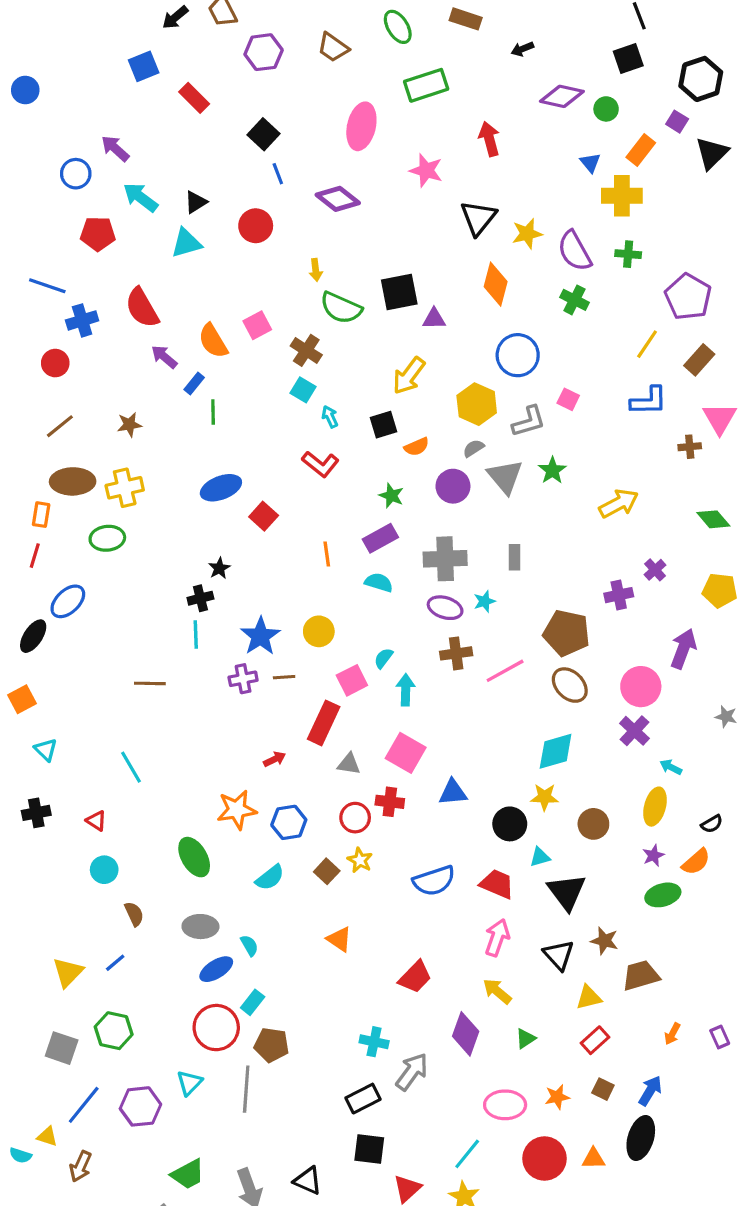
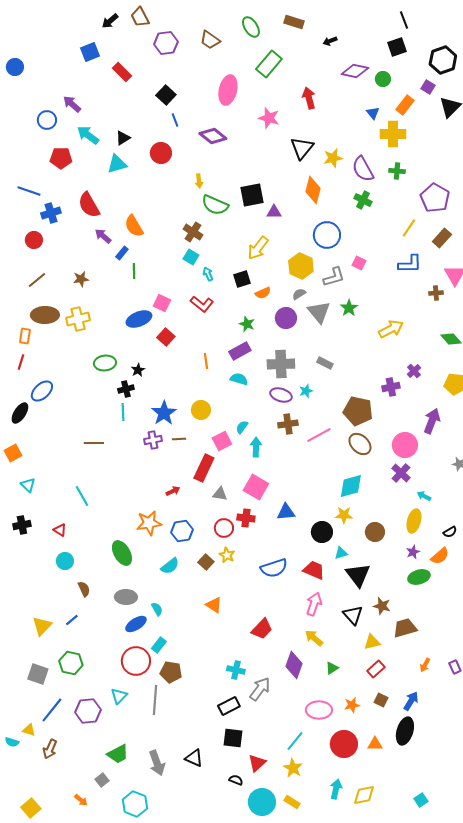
green rectangle: (426, 85) -> (269, 64), turned -32
pink square: (257, 325) -> (162, 303), moved, turned -36
green ellipse: (107, 538) -> (105, 363), moved
gray rectangle: (515, 557) -> (325, 363), turned -63

